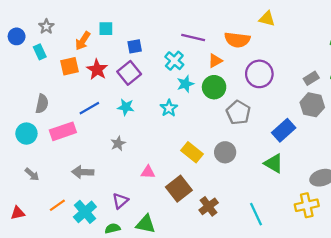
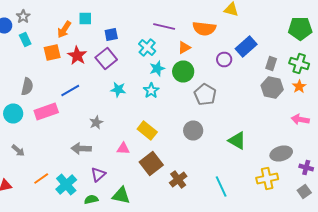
gray star: (46, 26) -> (23, 16), moved
purple circle: (259, 74) -> (224, 60), size x0.6
gray rectangle: (311, 78) -> (271, 64), turned -40
cyan star: (126, 107) -> (118, 90), moved
cyan star: (169, 108) -> (151, 90), moved
blue rectangle: (284, 130) -> (246, 46), moved
yellow rectangle: (192, 152) -> (147, 130), moved
gray arrow: (83, 172) -> (81, 148), moved

